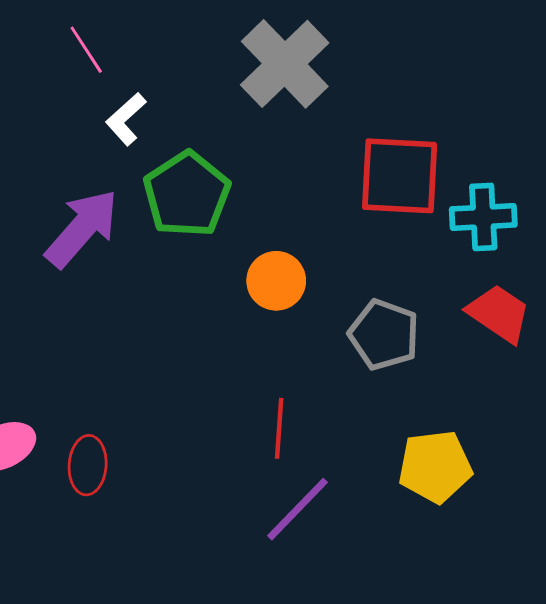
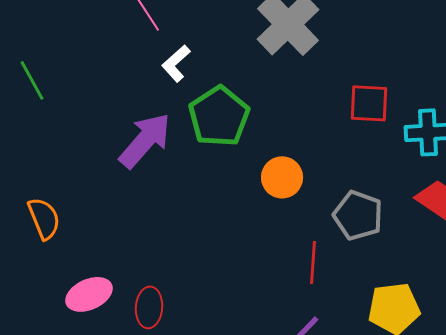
red square: (400, 176) -> (369, 103), size x0.7
red line: (279, 428) -> (313, 262), moved

